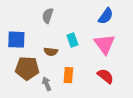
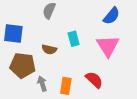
orange rectangle: (68, 75) -> (66, 86), moved
red semicircle: (105, 76) -> (94, 80), moved

